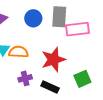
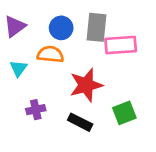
orange semicircle: (19, 52) -> (50, 54), moved
purple cross: (25, 78) -> (36, 110), moved

